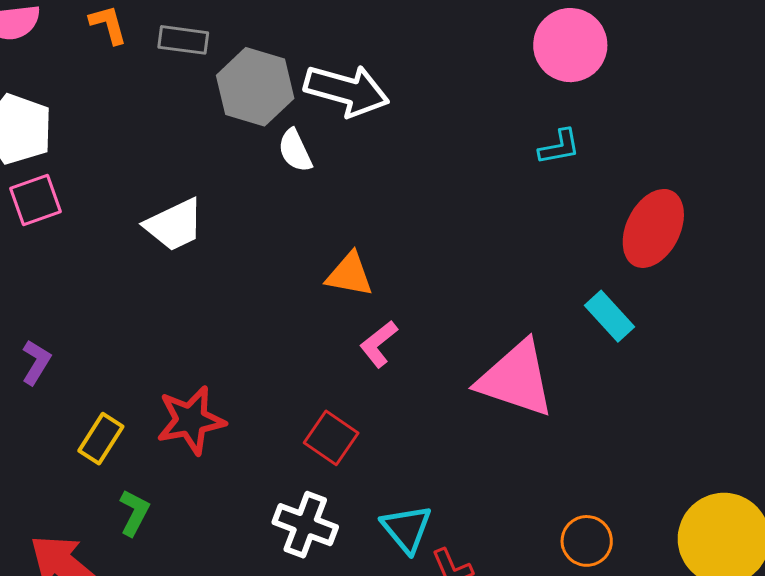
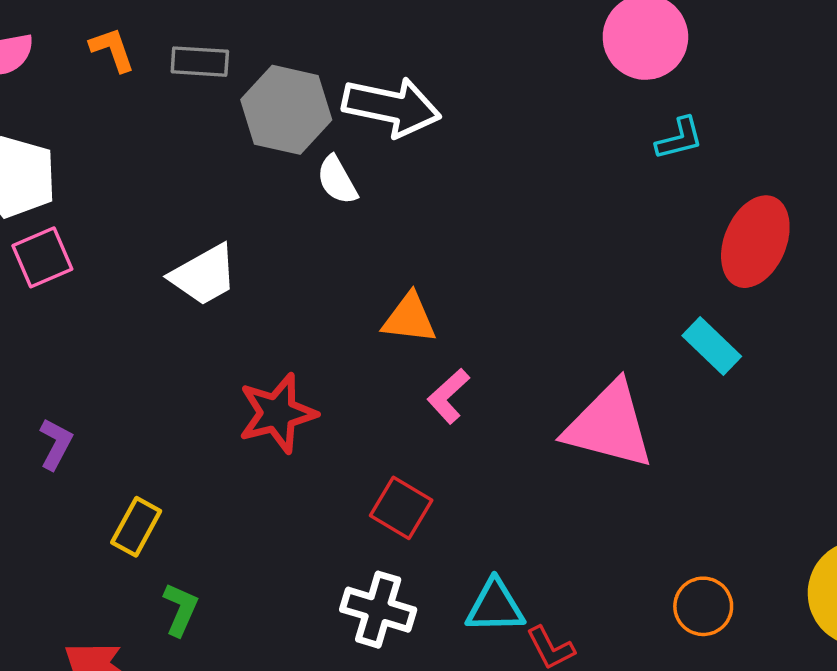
cyan L-shape: (559, 147) -> (679, 139), moved
red star: (191, 420) -> (277, 413), moved
cyan triangle: (407, 529) -> (495, 606), turned -48

